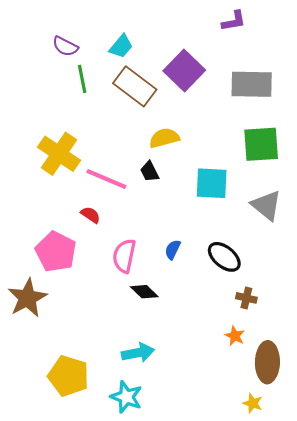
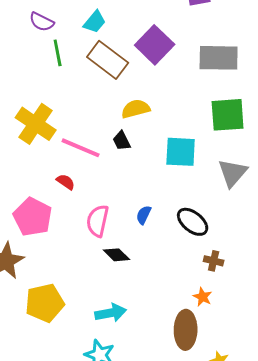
gray triangle: (266, 205) -> (233, 173), turned 32
brown ellipse: (267, 362) -> (186, 330), moved
yellow pentagon: (68, 376) -> (45, 303), moved, turned -30

